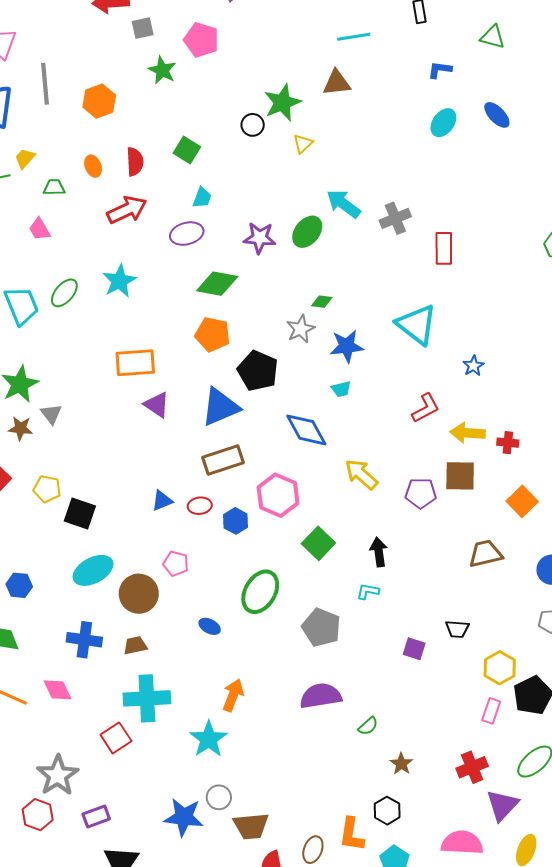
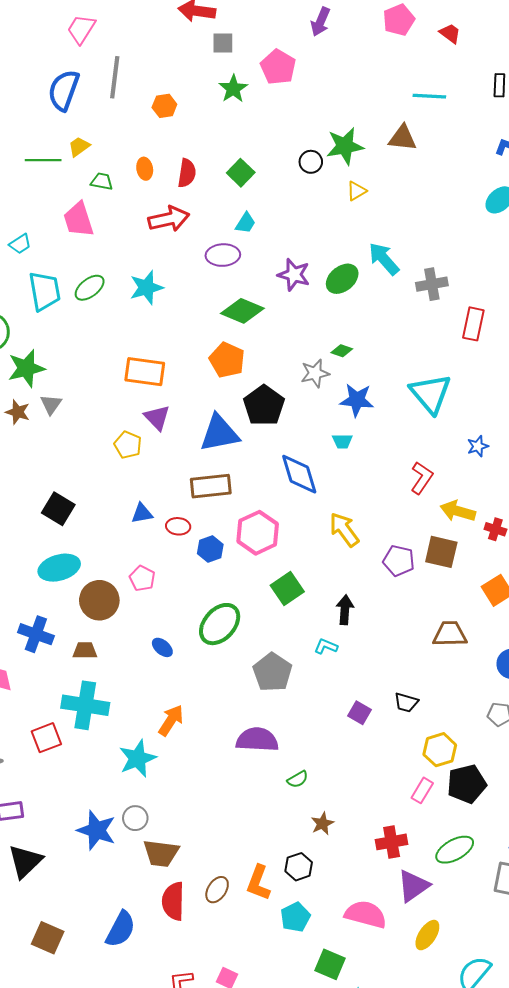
orange hexagon: (99, 101) -> (164, 106), size x0.7
pink trapezoid: (39, 229) -> (78, 220), size x1.5
red L-shape: (426, 408) -> (422, 478), turned -40
yellow pentagon: (47, 489) -> (128, 445), moved

